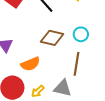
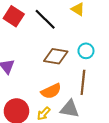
orange semicircle: (30, 64) -> (51, 91), moved

